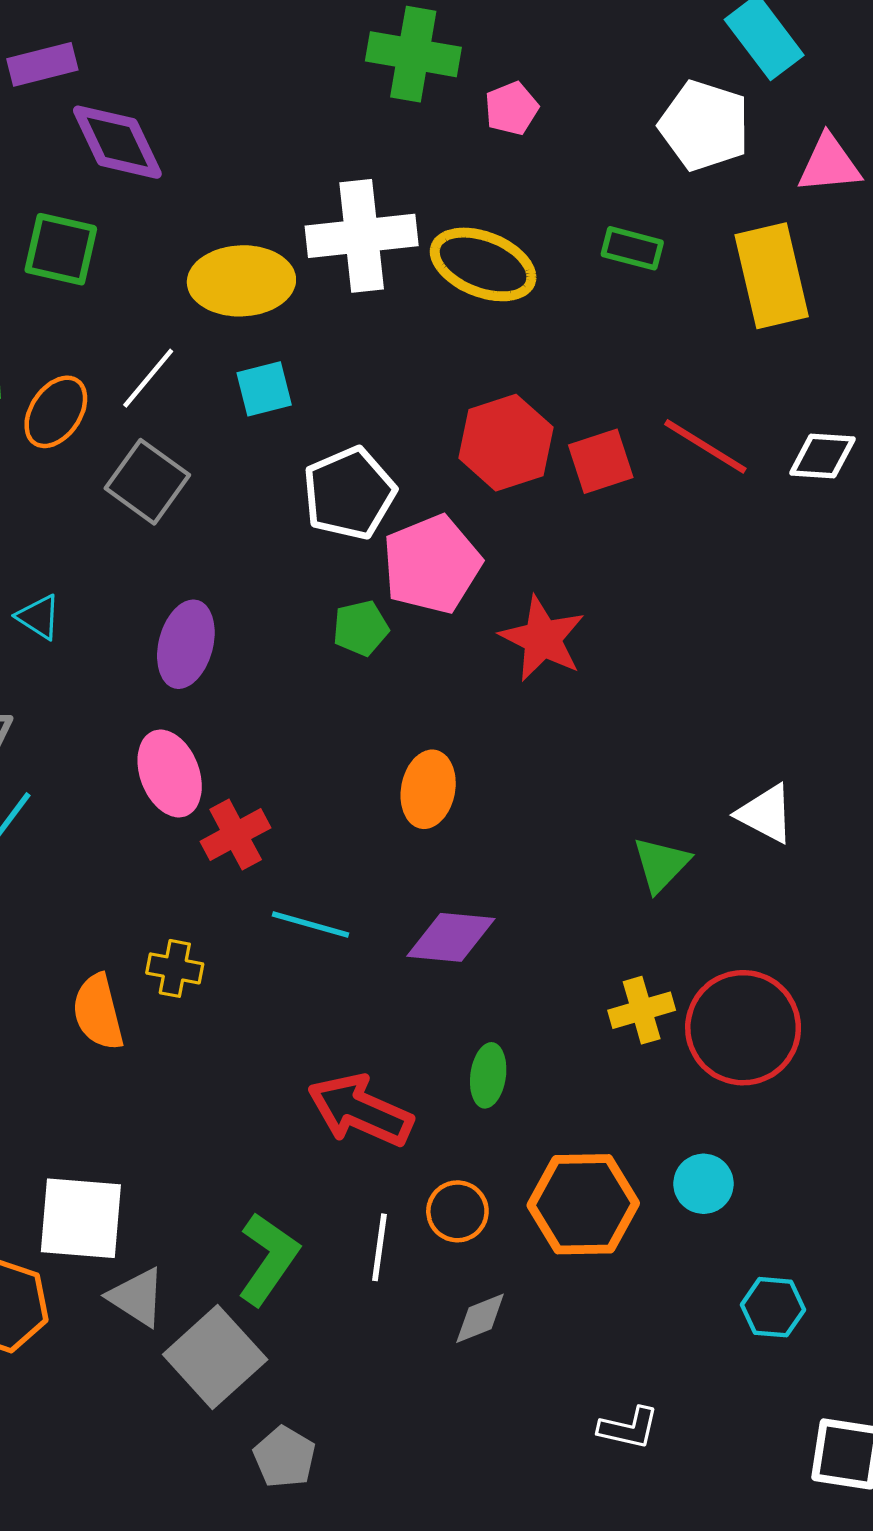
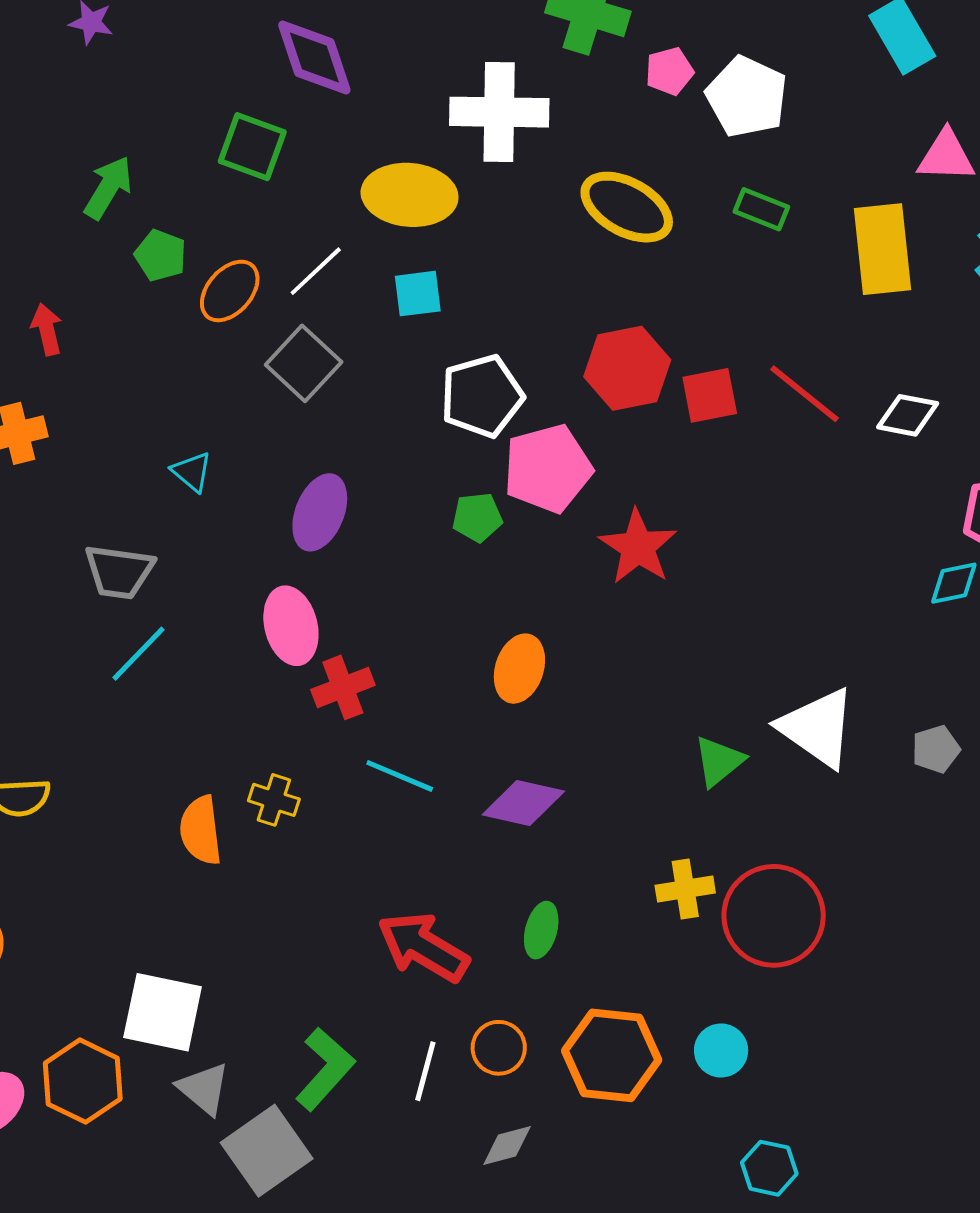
white pentagon: (704, 126) -> (747, 97), moved
white cross: (362, 236) -> (499, 112), moved
white triangle: (766, 814) -> (817, 728), size x1.5

